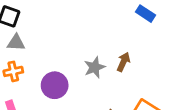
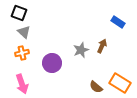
blue rectangle: (145, 14) -> (118, 22), moved
gray triangle: (16, 43) -> (24, 32), turned 40

